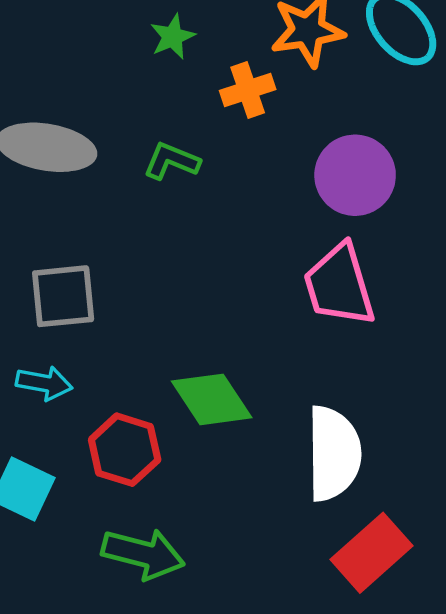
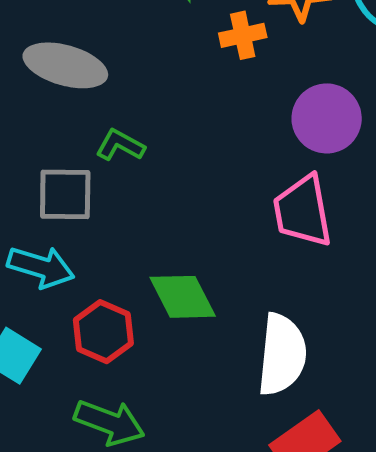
green L-shape: (172, 161) -> (120, 145), moved
cyan arrow: (44, 383) -> (41, 267), size x1.4

